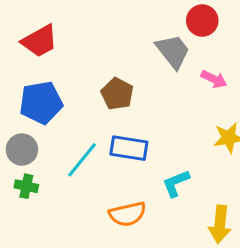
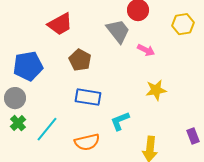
red trapezoid: (40, 41) -> (60, 24), moved
cyan line: (82, 160) -> (47, 129), moved
green cross: (26, 186) -> (18, 123), turned 35

